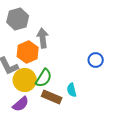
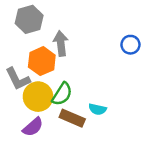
blue circle: (96, 60) -> (130, 45), moved
cyan semicircle: (72, 90) -> (98, 109), turned -64

